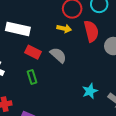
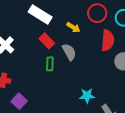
yellow arrow: (64, 28) -> (73, 27), moved
green rectangle: (32, 77) -> (50, 64), moved

